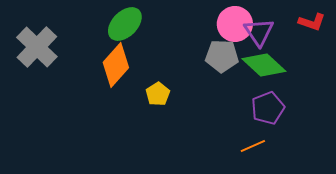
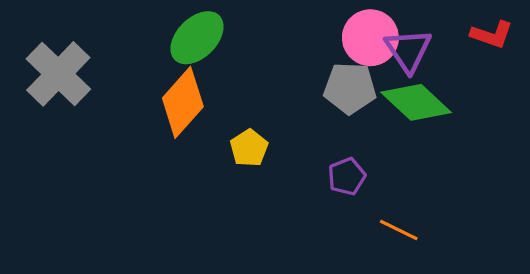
purple pentagon: (268, 108) -> (347, 176), moved, size x0.7
orange line: (253, 146) -> (399, 230), turned 50

